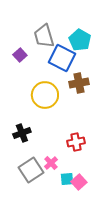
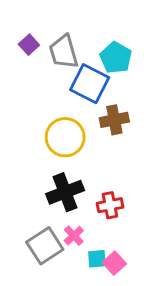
purple square: (20, 55) -> (29, 45), moved
black cross: (22, 133) -> (65, 192), moved, size x1.4

